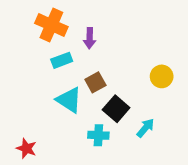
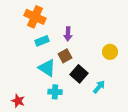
purple arrow: (90, 38) -> (68, 34), moved
cyan cross: (98, 135) -> (55, 92), moved

